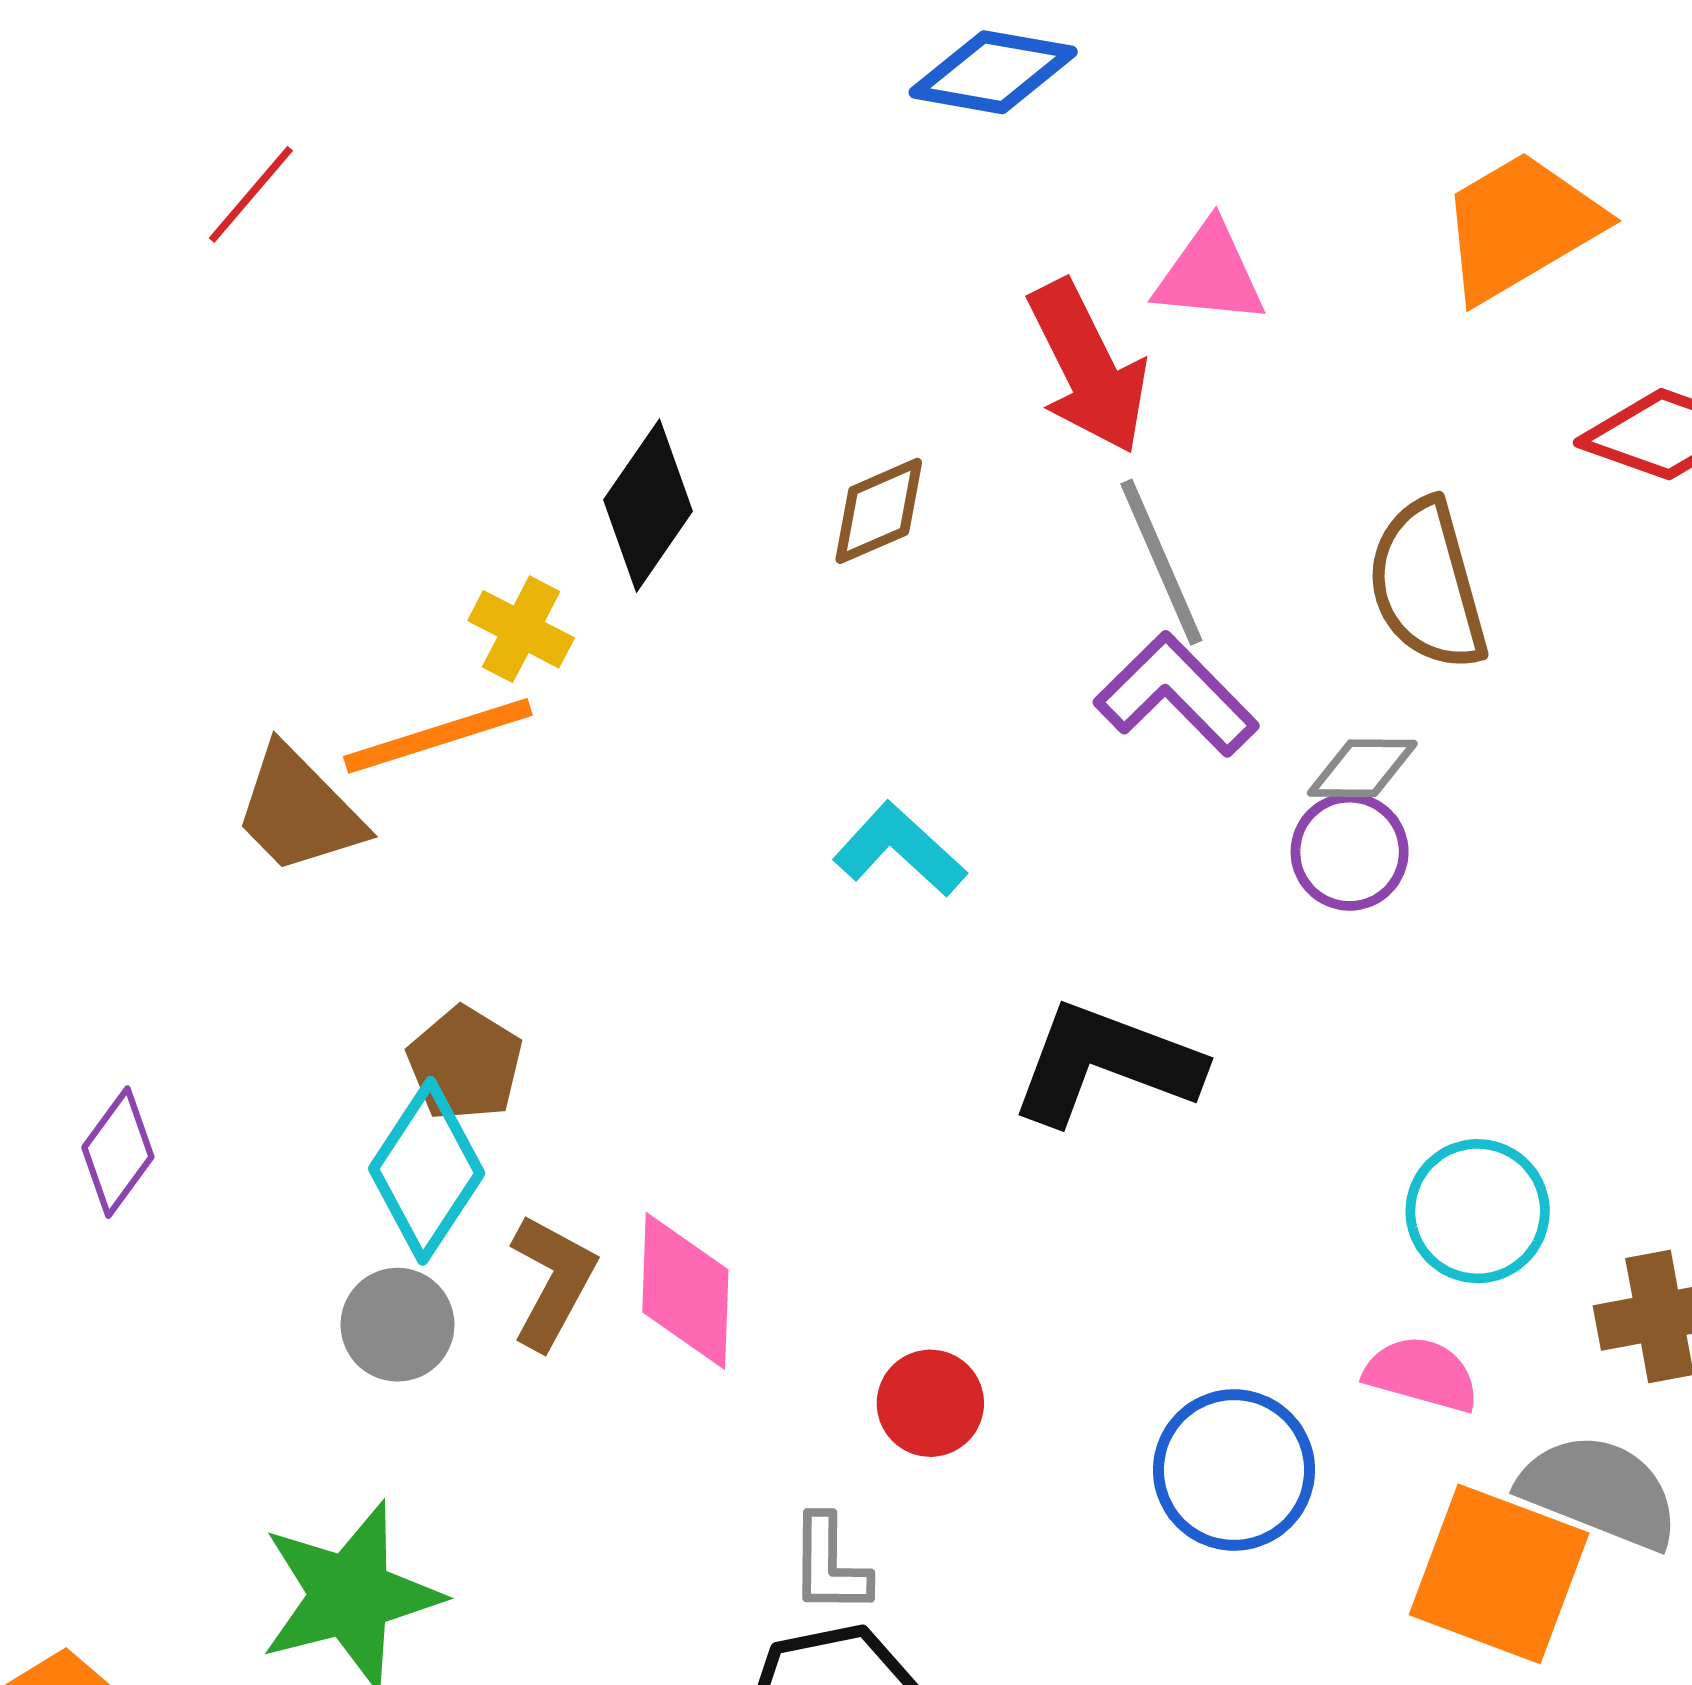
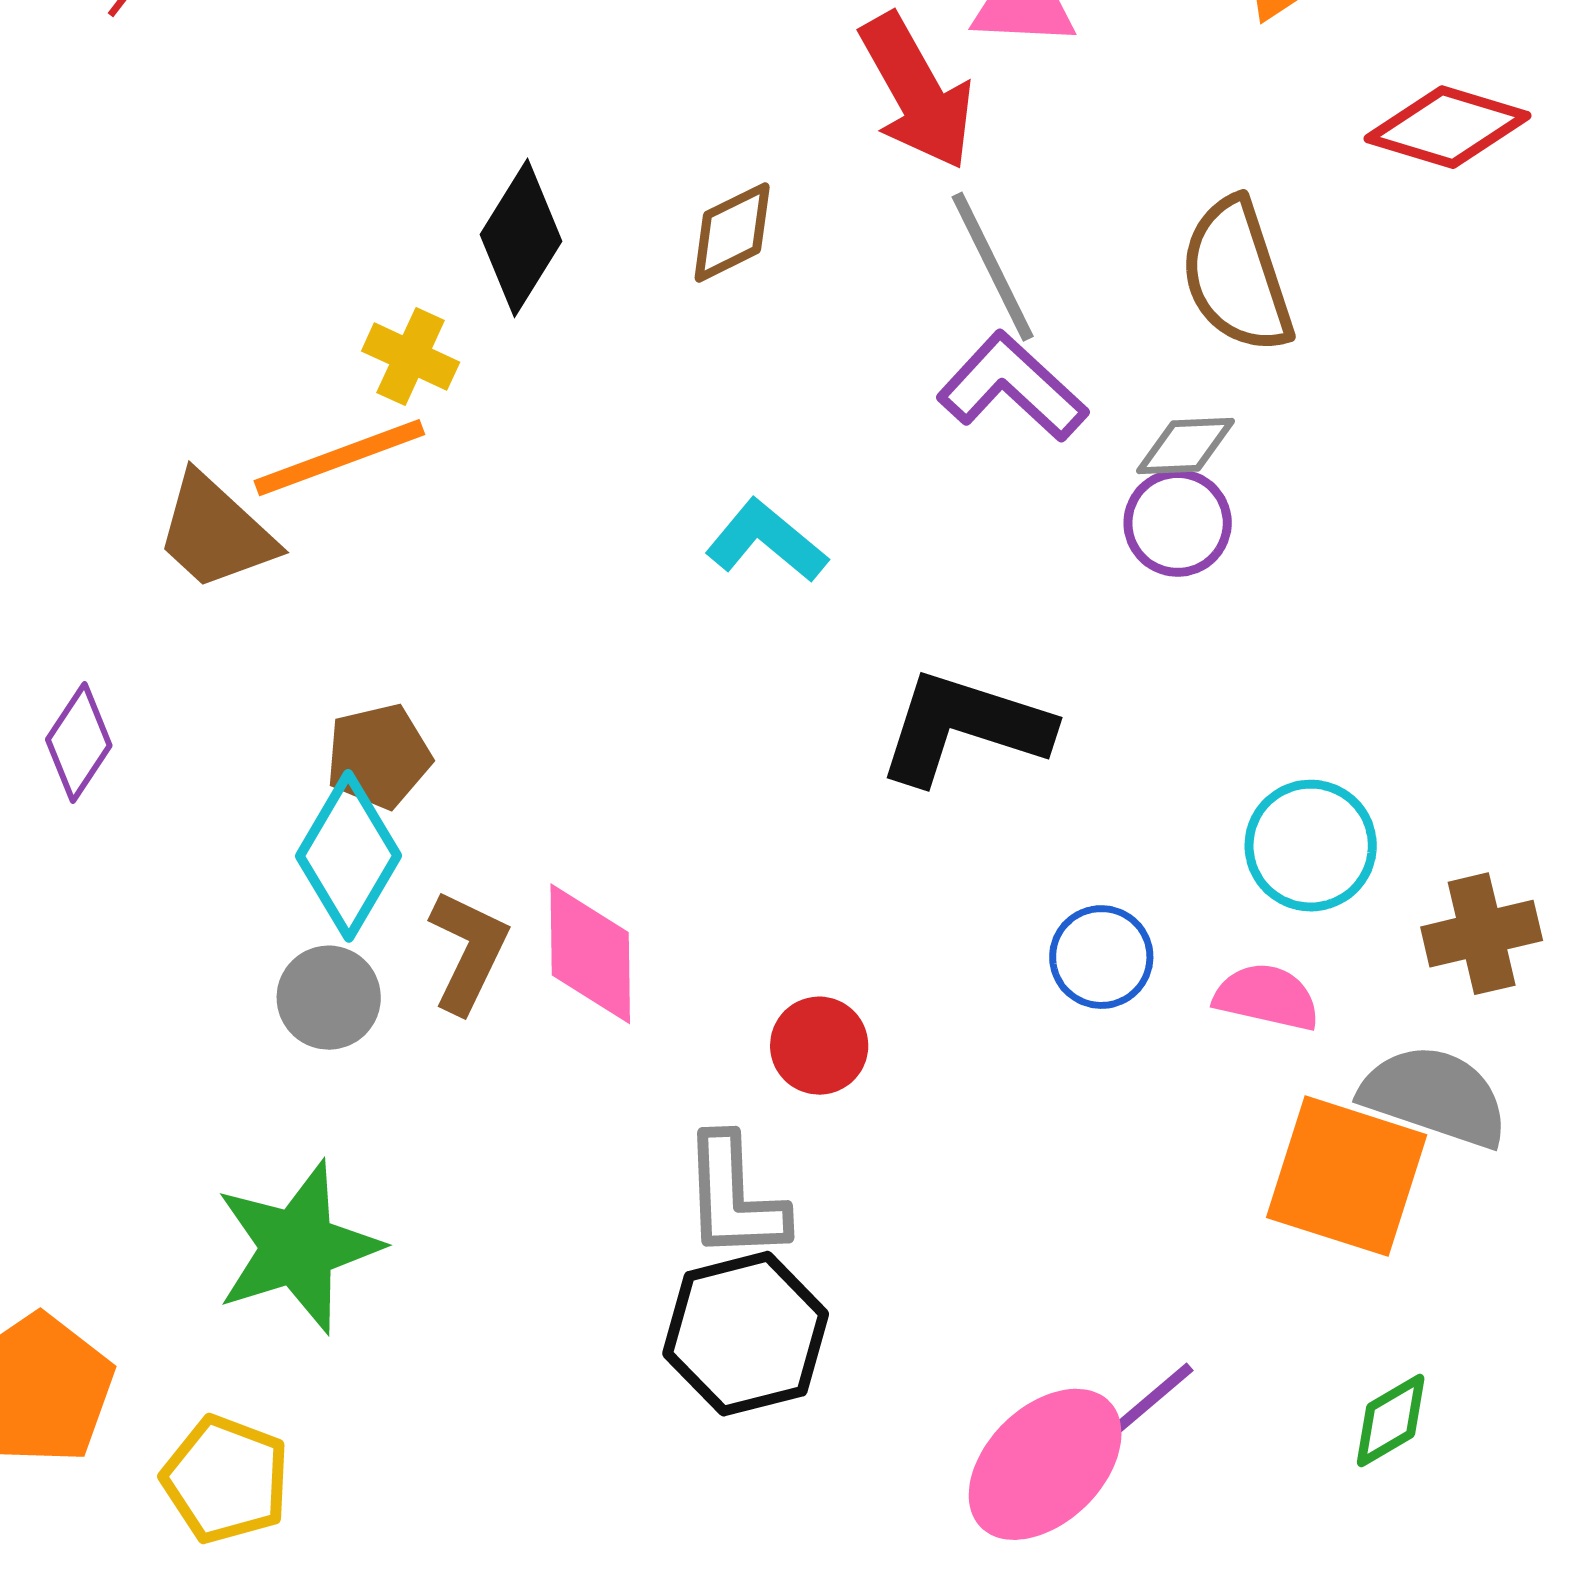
brown pentagon: (465, 1064) -> (379, 756), turned 30
purple diamond: (118, 1152) -> (79, 743), moved
blue circle: (1234, 1470) -> (1101, 957), moved, size x0.7
gray L-shape: (830, 1565) -> (734, 1198), size x1.4

